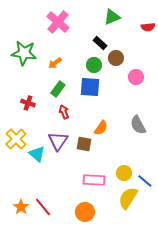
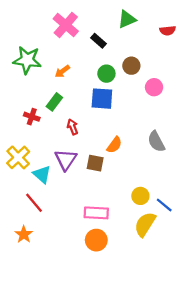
black rectangle: (100, 43) -> (99, 41), moved
green rectangle: (58, 89) -> (54, 102), moved
pink rectangle: (94, 180) -> (96, 213), moved
red line: (43, 207) -> (34, 203), moved

